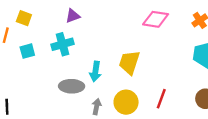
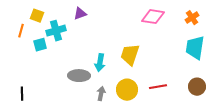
cyan cross: (62, 44) -> (56, 31), moved
red line: (161, 99) -> (158, 87), turned 60

